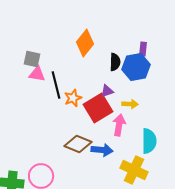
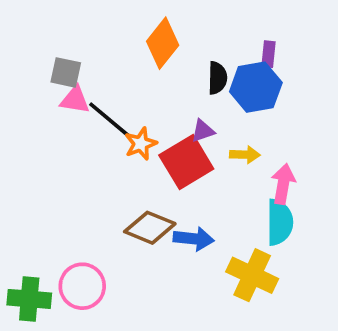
black line: (56, 85) -> (110, 120), turned -36
pink arrow: (119, 125) -> (283, 184), moved

